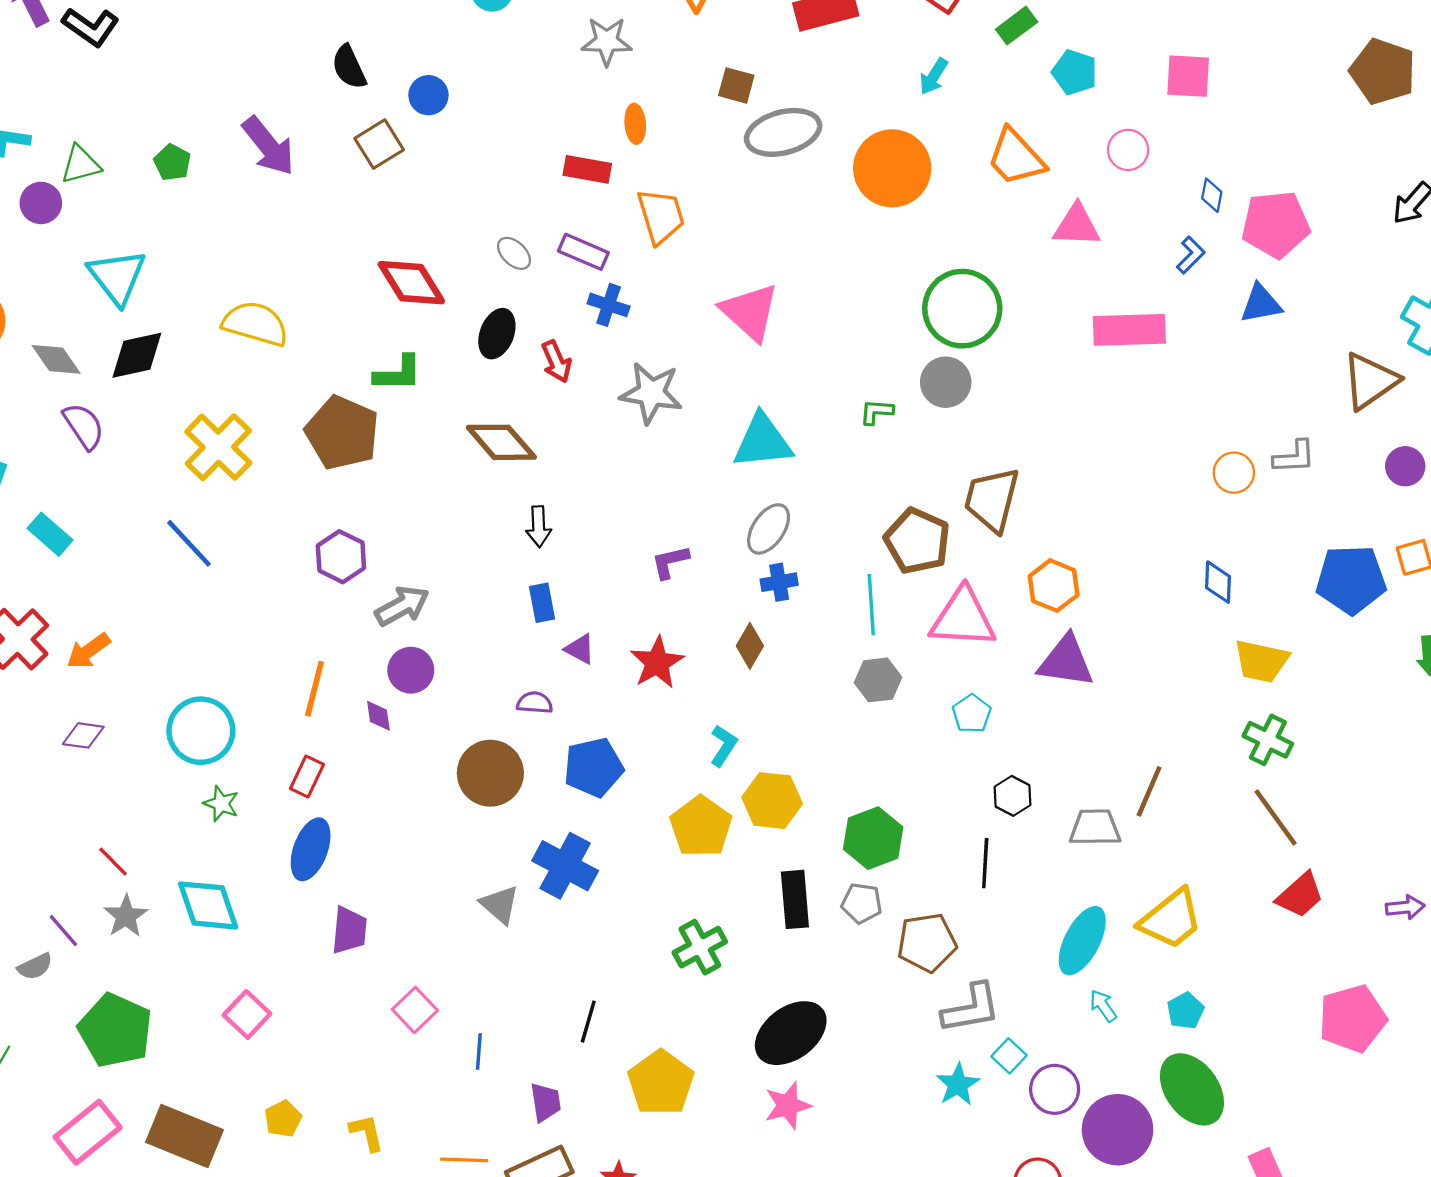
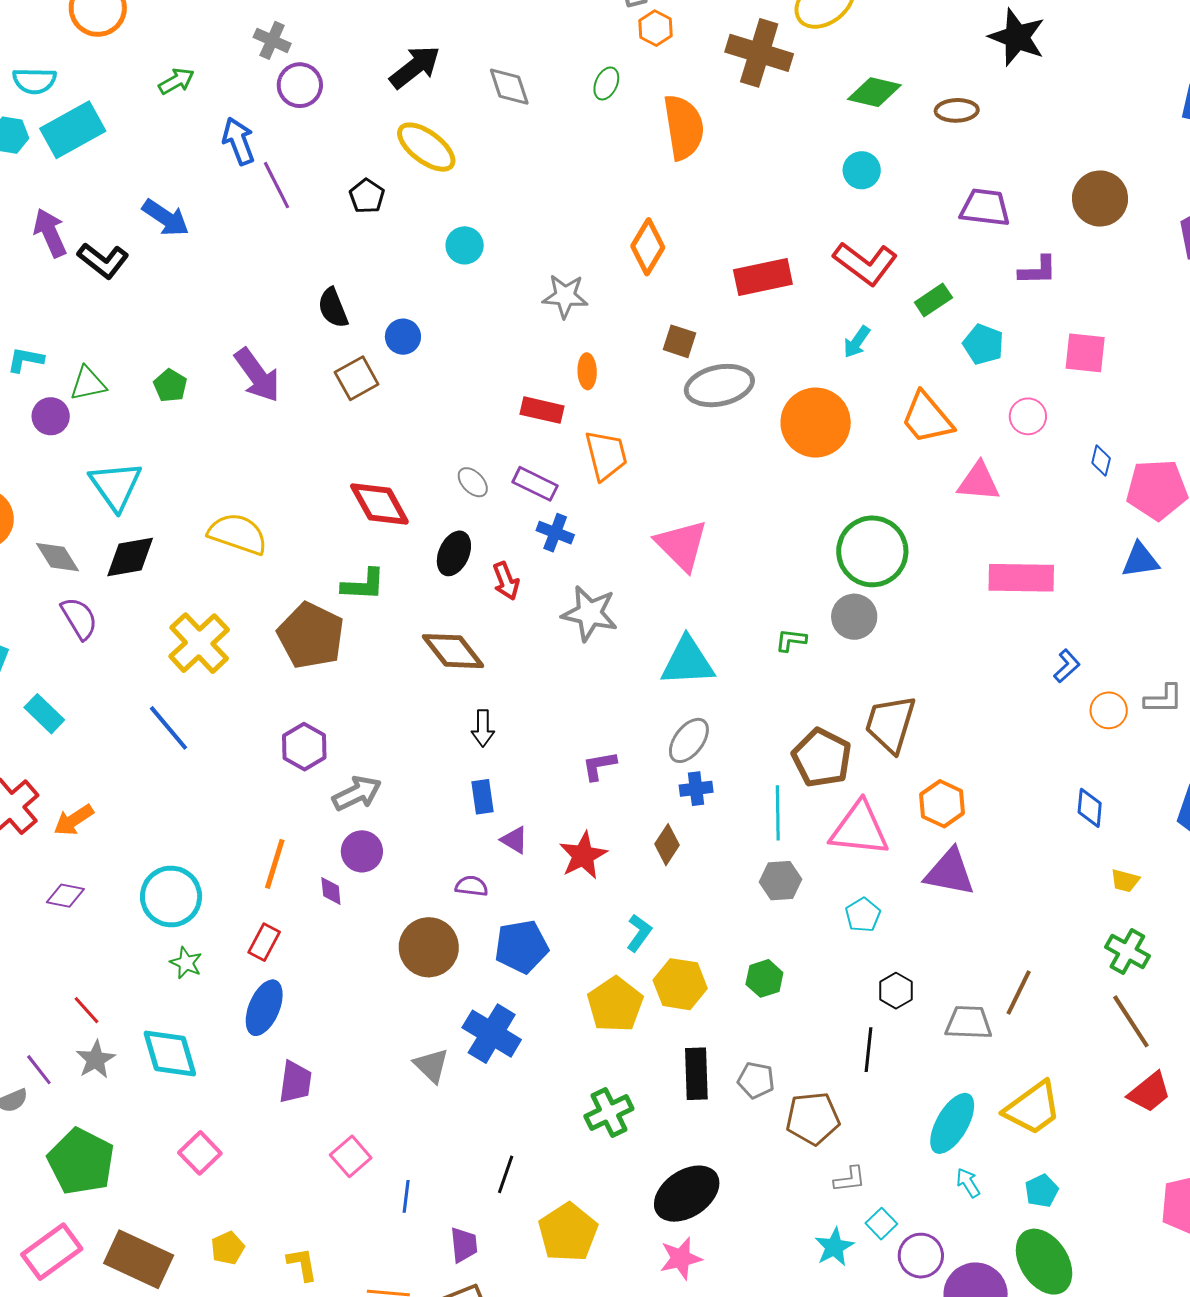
blue L-shape: (1191, 255) -> (1067, 666), moved
yellow trapezoid: (1261, 661) -> (1125, 881), size x0.6
green hexagon: (873, 838) -> (764, 978), moved, size x0.7
gray L-shape: (971, 1008) -> (850, 1179), size x0.6

